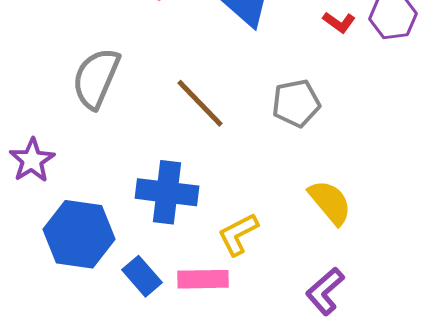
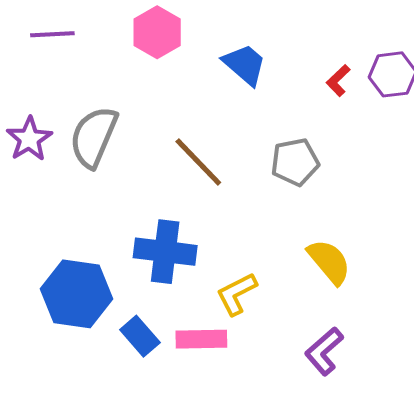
red L-shape: (339, 22) -> (338, 81), turned 100
purple star: (32, 160) -> (29, 139), moved

